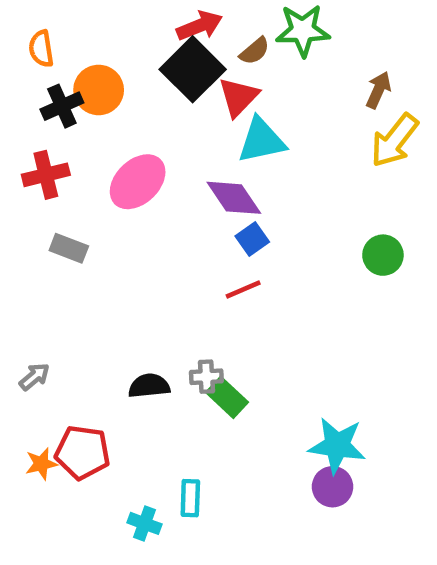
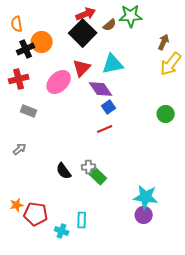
red triangle: (238, 97) -> (82, 68), moved
gray arrow: (34, 377) -> (20, 149), moved
black semicircle: (149, 386) -> (64, 171), turned -120
red pentagon: (83, 452) -> (36, 214), moved

